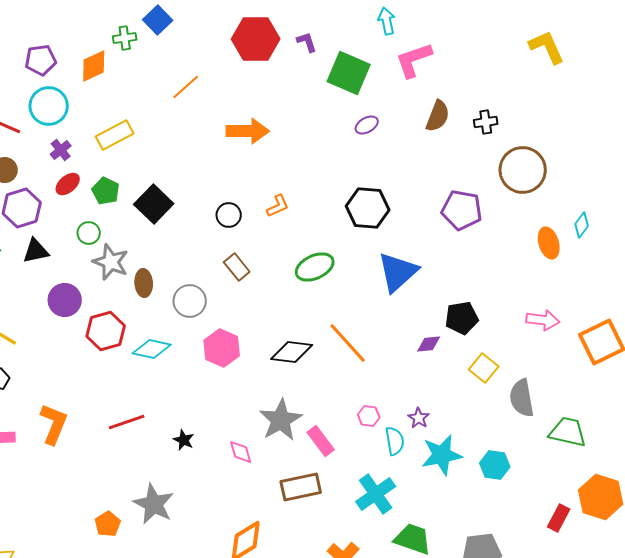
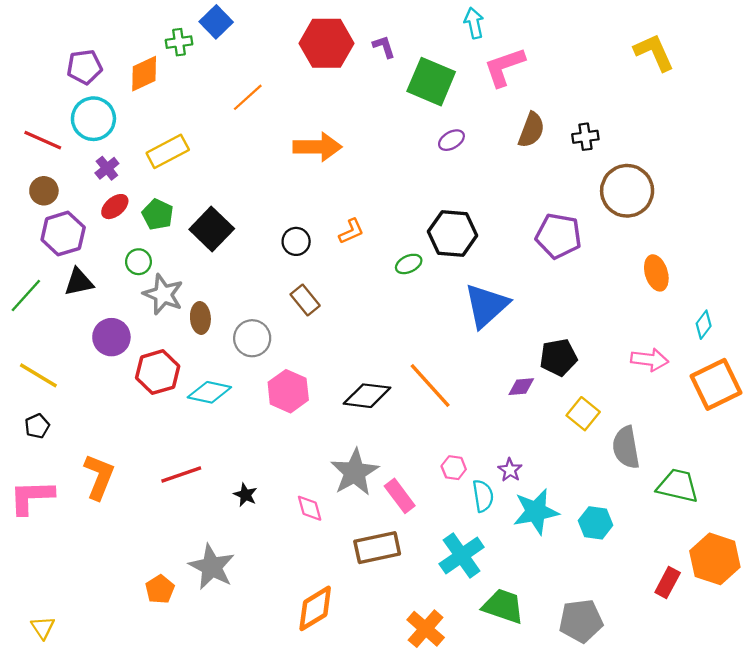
cyan diamond: (582, 225) -> (704, 325), moved
green ellipse: (315, 267) -> (409, 264), moved, size x0.6

